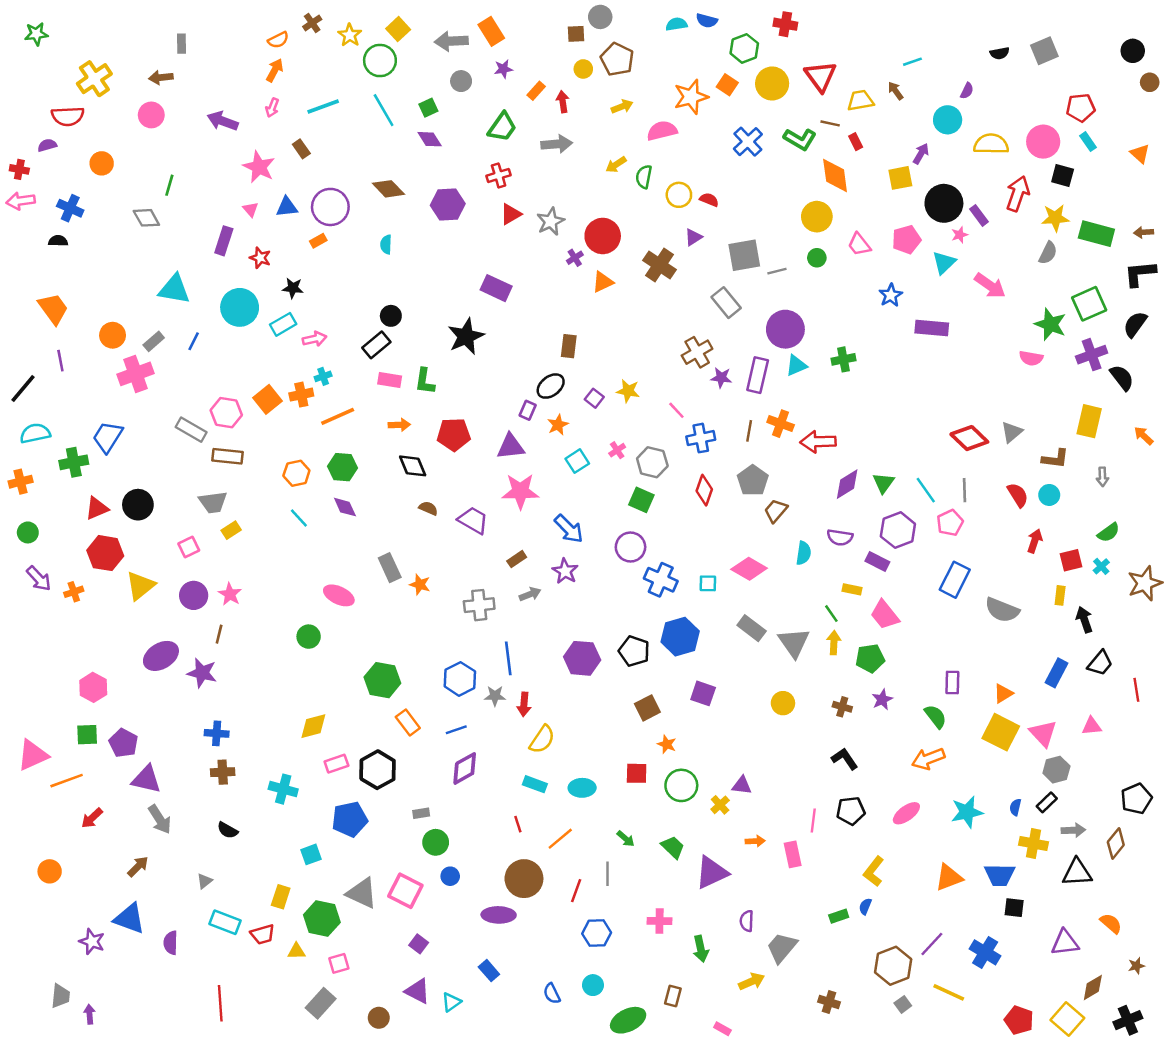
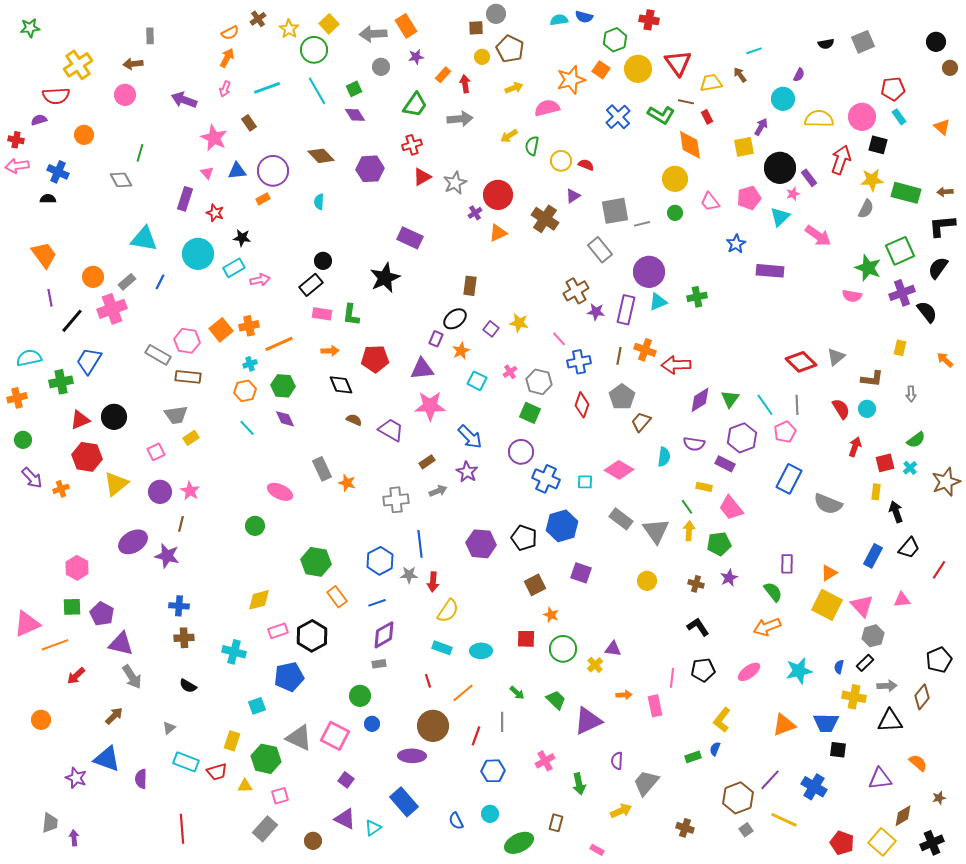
cyan cross: (323, 376) -> (250, 364), moved
black line: (23, 388) -> (72, 321), moved
yellow rectangle: (1089, 421) -> (900, 348), size x0.6
cyan square: (577, 461) -> (477, 381), turned -30
red line: (1136, 690) -> (939, 570), turned 42
gray rectangle: (421, 813) -> (379, 664), moved
pink cross: (660, 921) -> (545, 761), turned -30
blue rectangle: (489, 971) -> (404, 802), size x1.6

